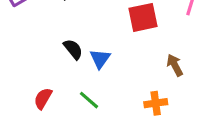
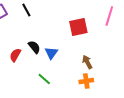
brown arrow: (175, 65) -> (87, 62), moved
red semicircle: (43, 98) -> (15, 55), moved

